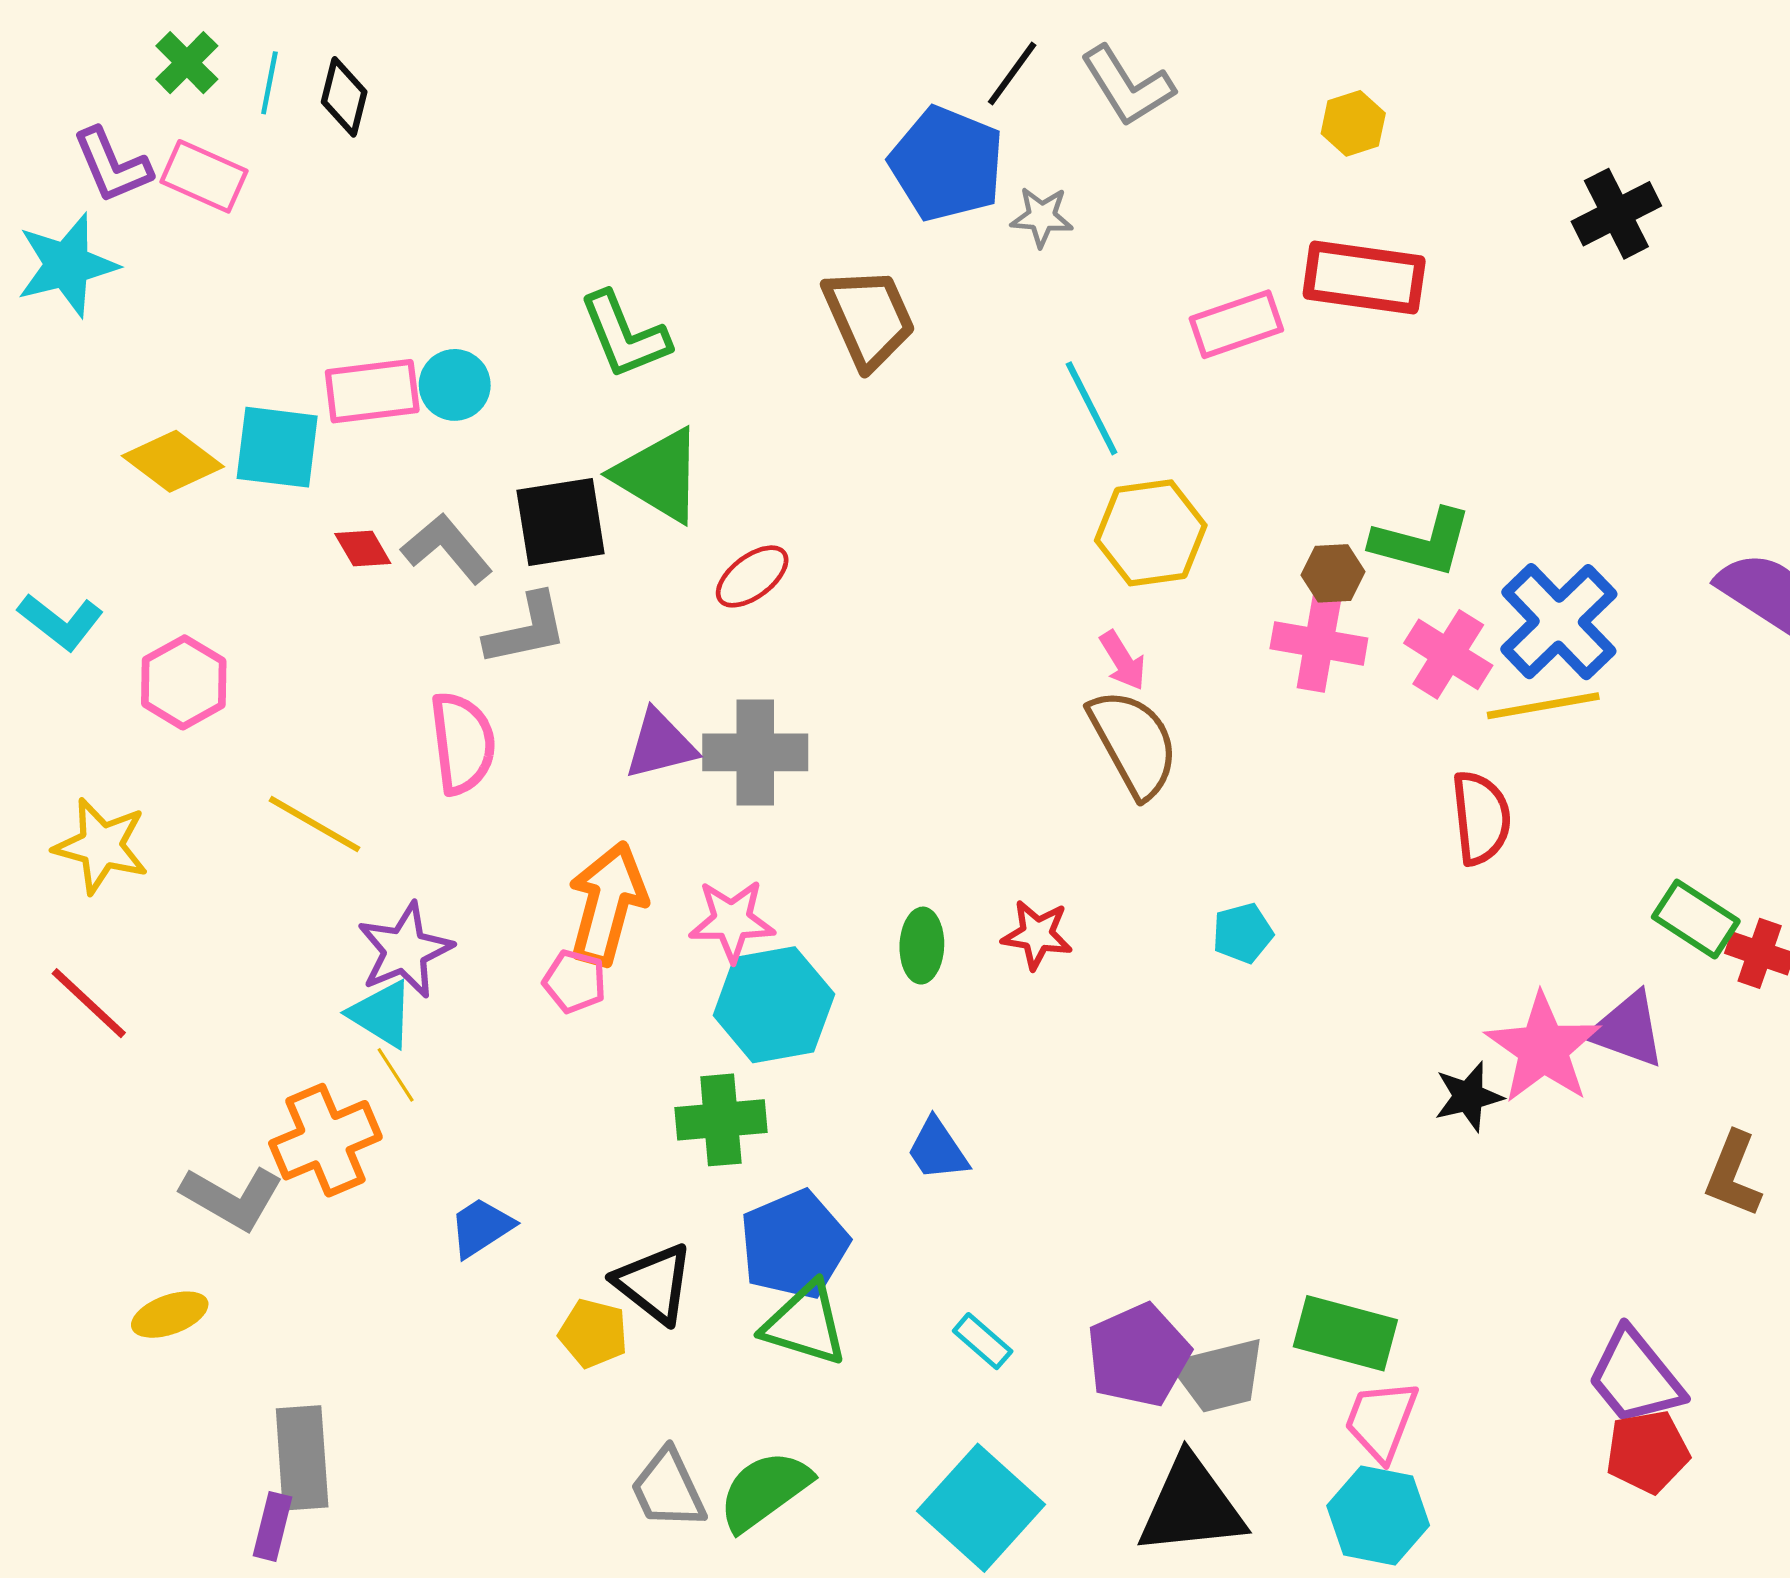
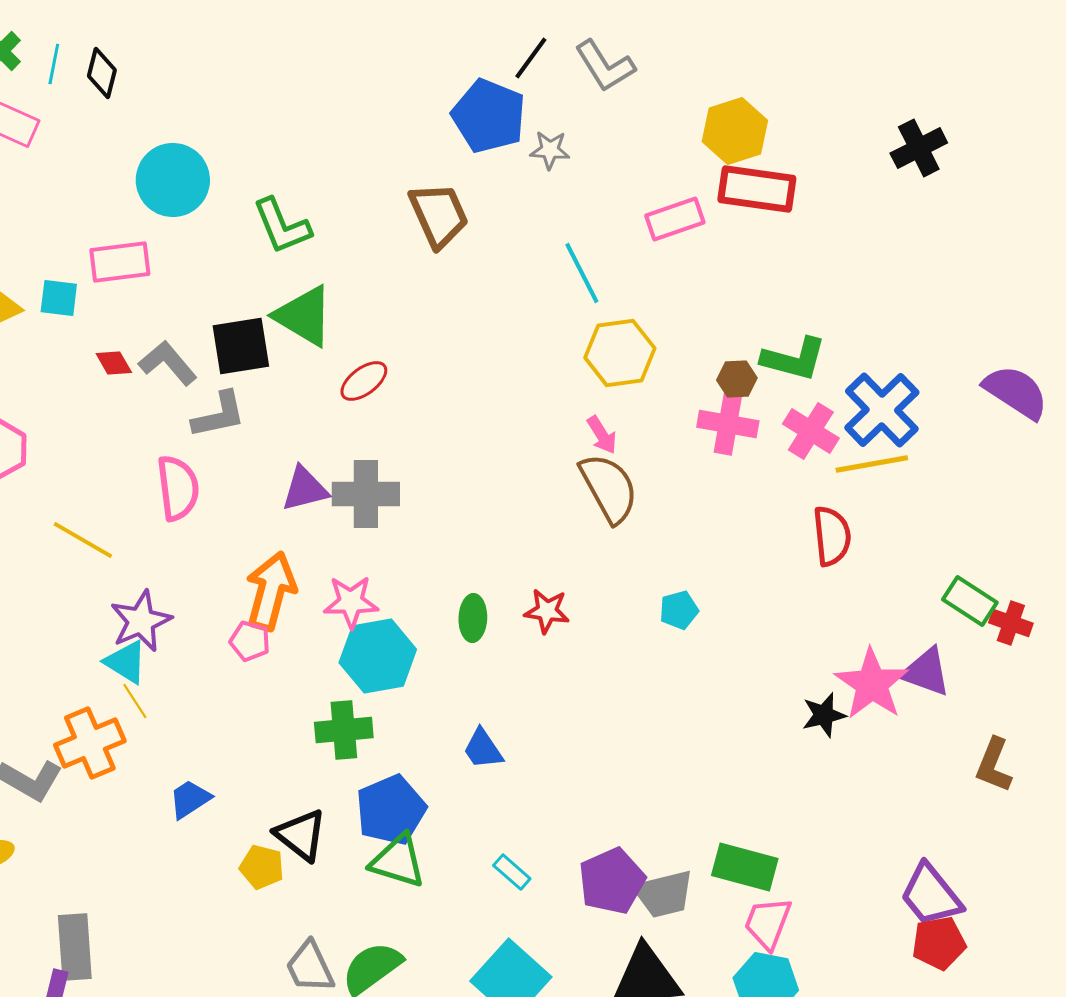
yellow hexagon: (1353, 123) -> (735, 131), moved, size x1.6
cyan circle: (455, 385) -> (173, 180), moved, size x1.6
cyan square: (277, 447) -> (59, 298), size x0.7

